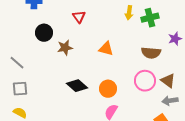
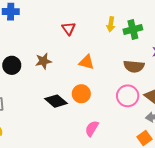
red triangle: (79, 17) -> (69, 28), moved
black circle: (44, 33) -> (12, 65), moved
orange circle: (108, 89) -> (81, 94), moved

